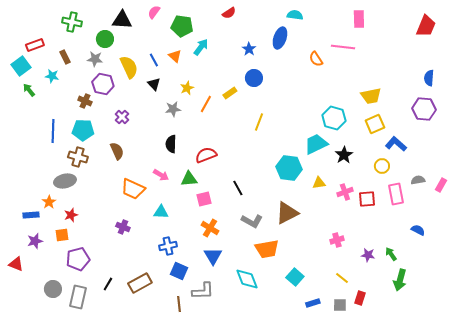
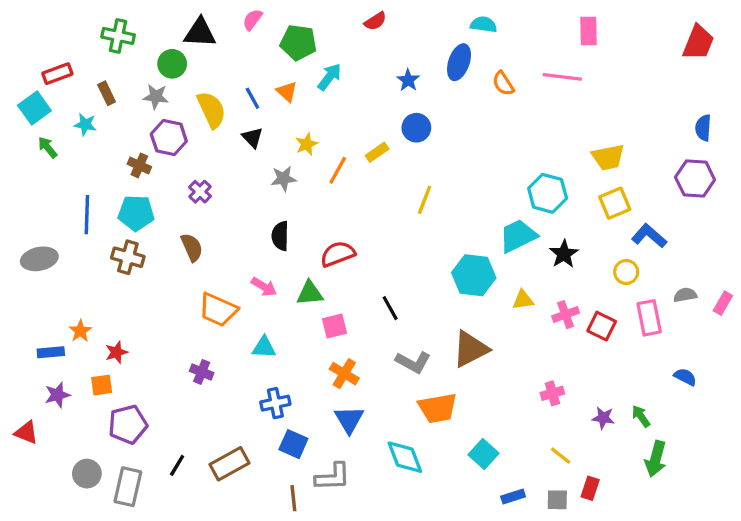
orange semicircle: (316, 59) -> (503, 83), moved
gray ellipse: (65, 181) -> (39, 259), moved
red square: (367, 199) -> (602, 326), turned 30

